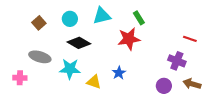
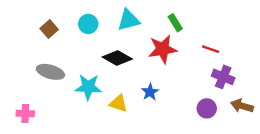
red line: (190, 39) -> (211, 49), moved
black diamond: (79, 43) -> (117, 58), moved
pink cross: (20, 78) -> (25, 113), moved

